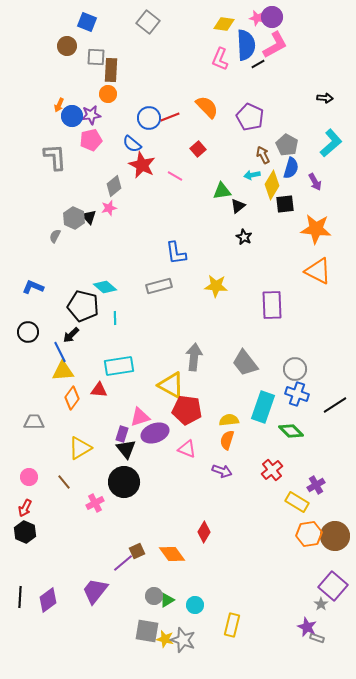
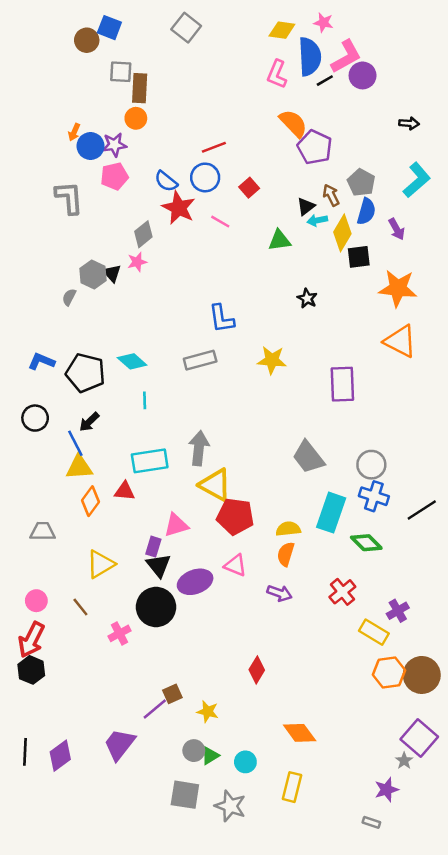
purple circle: (272, 17) -> (363, 75), moved
brown circle: (67, 46) -> (87, 40), moved
orange semicircle: (207, 107) -> (293, 123), moved
blue circle: (149, 118) -> (205, 177), moved
black triangle: (238, 206) -> (306, 206), moved
black pentagon: (83, 306) -> (85, 373), moved
gray arrow: (194, 357) -> (199, 448), moved
purple ellipse: (155, 433) -> (195, 582), moved
red arrow: (25, 508) -> (31, 640), size x1.6
orange diamond: (172, 554) -> (300, 733), moved
purple star: (307, 627) -> (386, 790), turned 30
gray rectangle: (317, 638) -> (371, 822), moved
yellow star: (165, 639) -> (208, 712), moved

